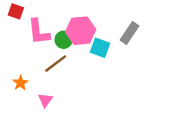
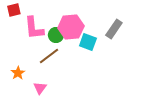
red square: (16, 11) -> (14, 10), turned -32

